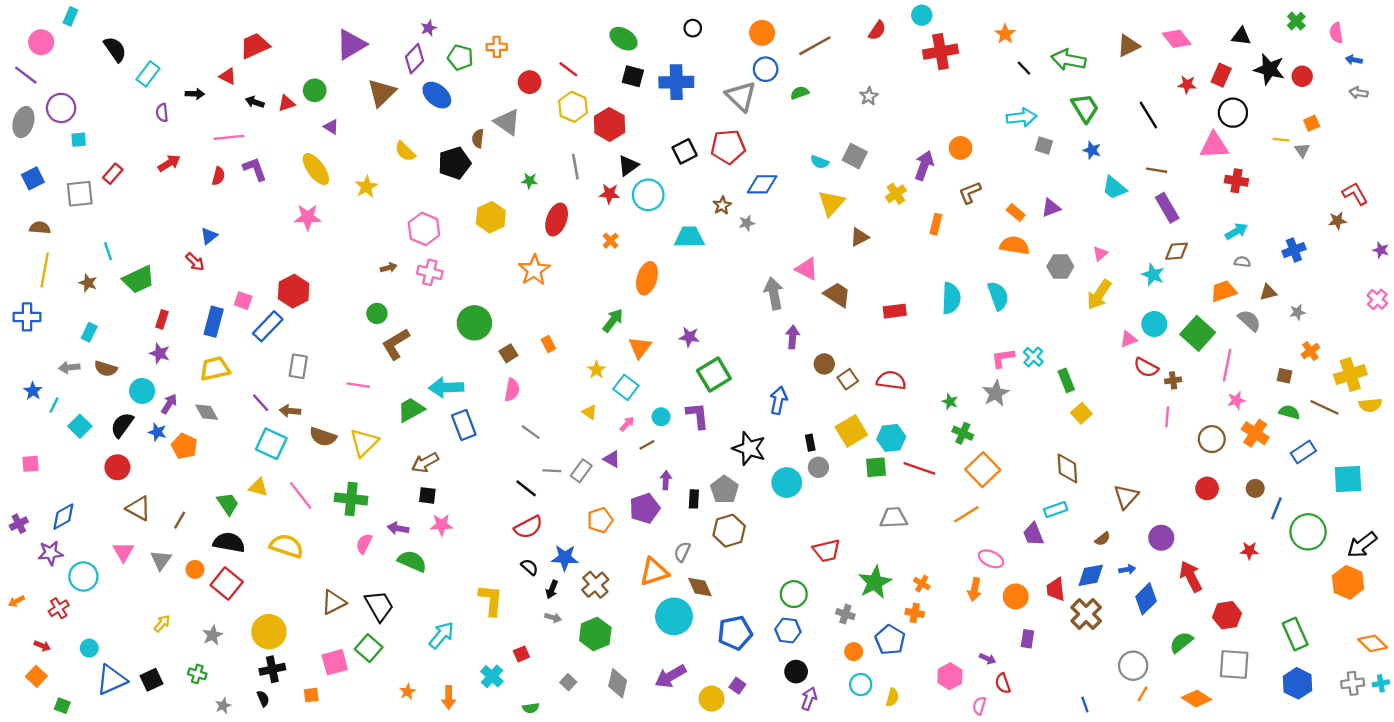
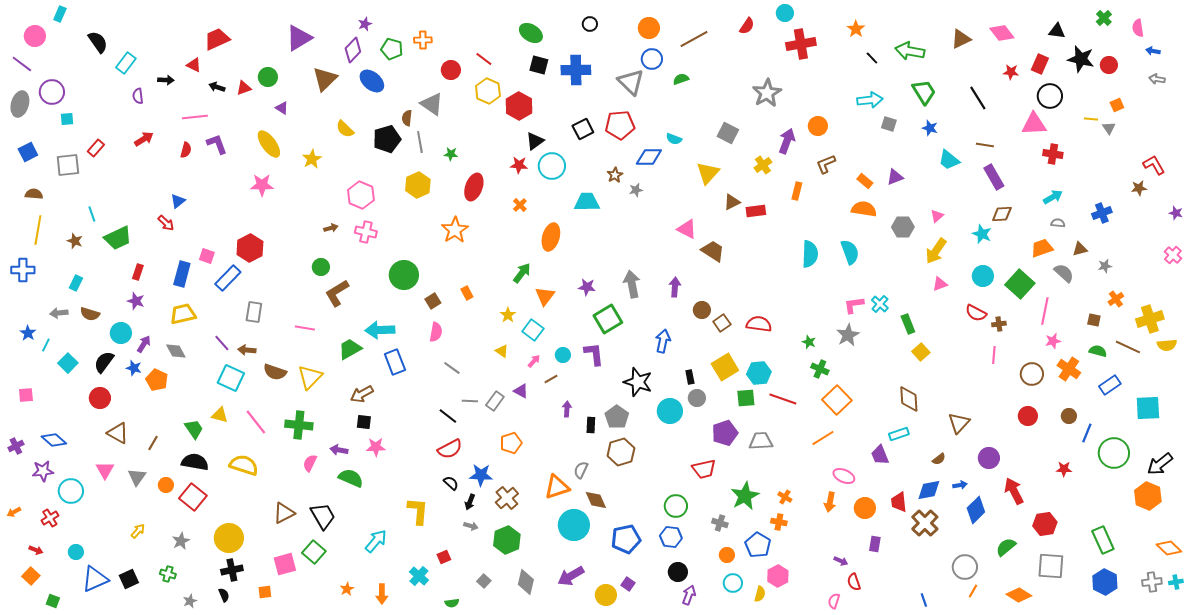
gray star: (869, 96) -> (767, 93), moved, size x1.8
cyan semicircle: (820, 162) -> (674, 139), moved
gray line: (575, 167) -> (420, 142), moved
gray arrow: (774, 293) -> (632, 284), moved
red rectangle: (895, 311) -> (756, 211), moved
pink triangle: (1128, 339) -> (940, 284), moved
purple pentagon: (645, 508) -> (725, 433), moved
blue diamond: (63, 517) -> (54, 440), turned 70
pink hexagon: (950, 676) -> (778, 576), moved

